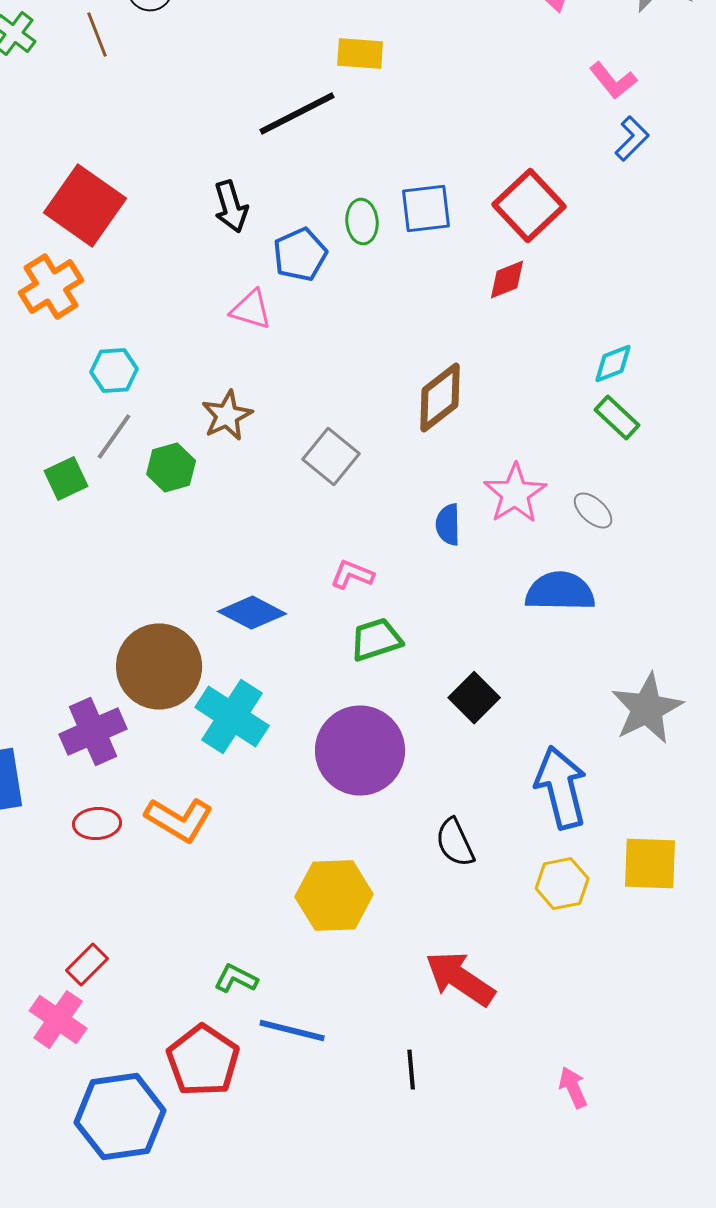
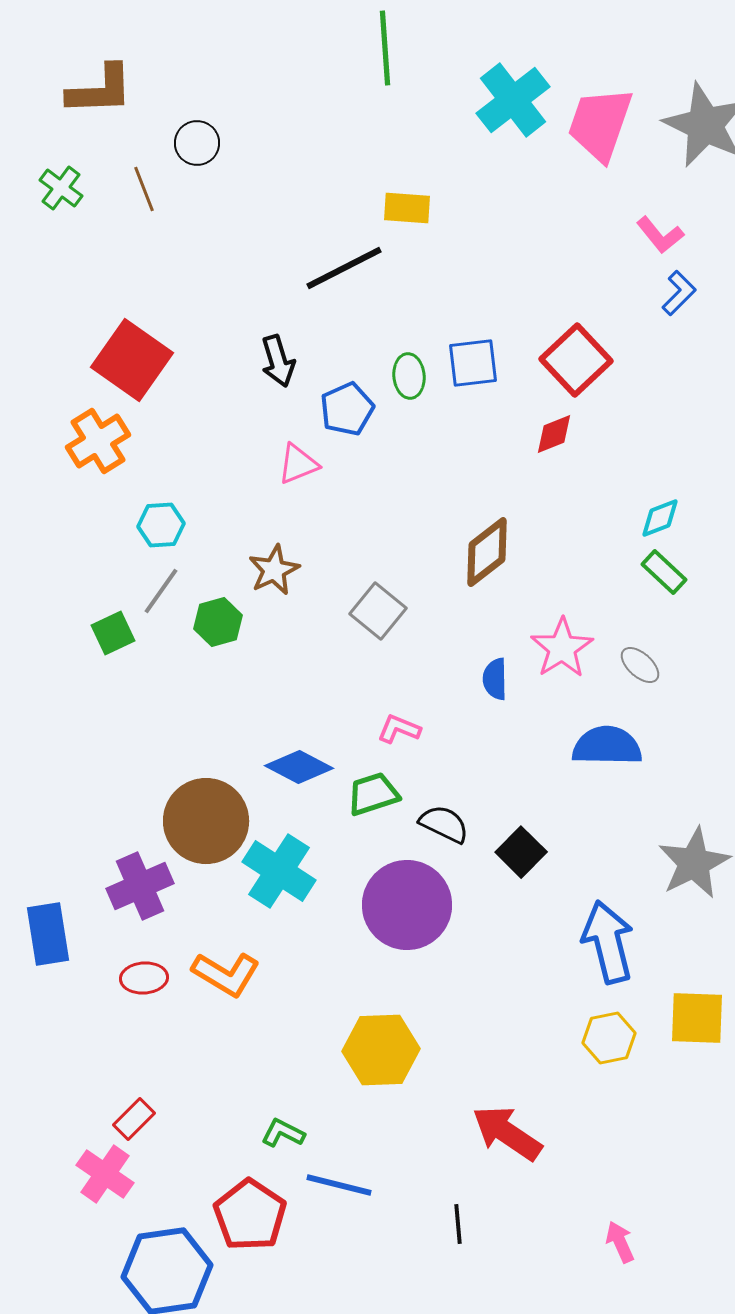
pink triangle: (251, 310) -> (298, 464), turned -39
green trapezoid: (376, 640) -> (373, 794), moved
black semicircle: (455, 843) -> (444, 824), moved, turned 141

